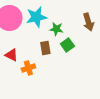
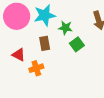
brown rectangle: (45, 48) -> (45, 43), moved

